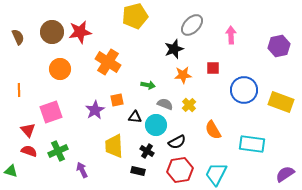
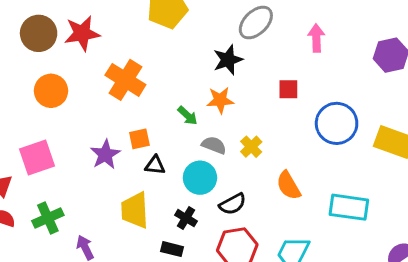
orange star: (183, 75) -> (220, 100), moved
green arrow: (148, 85) -> (188, 116), turned 32
black triangle: (135, 117) -> (155, 165), moved

